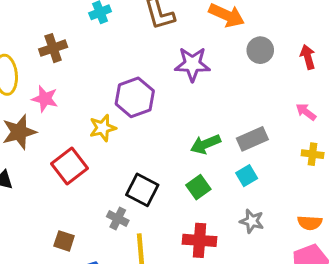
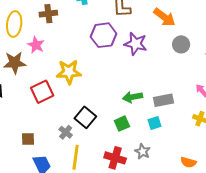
purple hexagon: (135, 97) -> (104, 35), moved
yellow star: (103, 128) -> (69, 72), size x1.4
gray star: (252, 221) -> (143, 151), moved
brown square: (64, 241) -> (28, 139), turned -32

